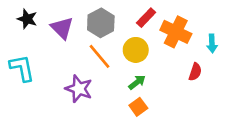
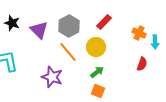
orange cross: (176, 32) -> (139, 33), moved, size x0.6
orange square: (138, 107) -> (98, 91), turned -32

